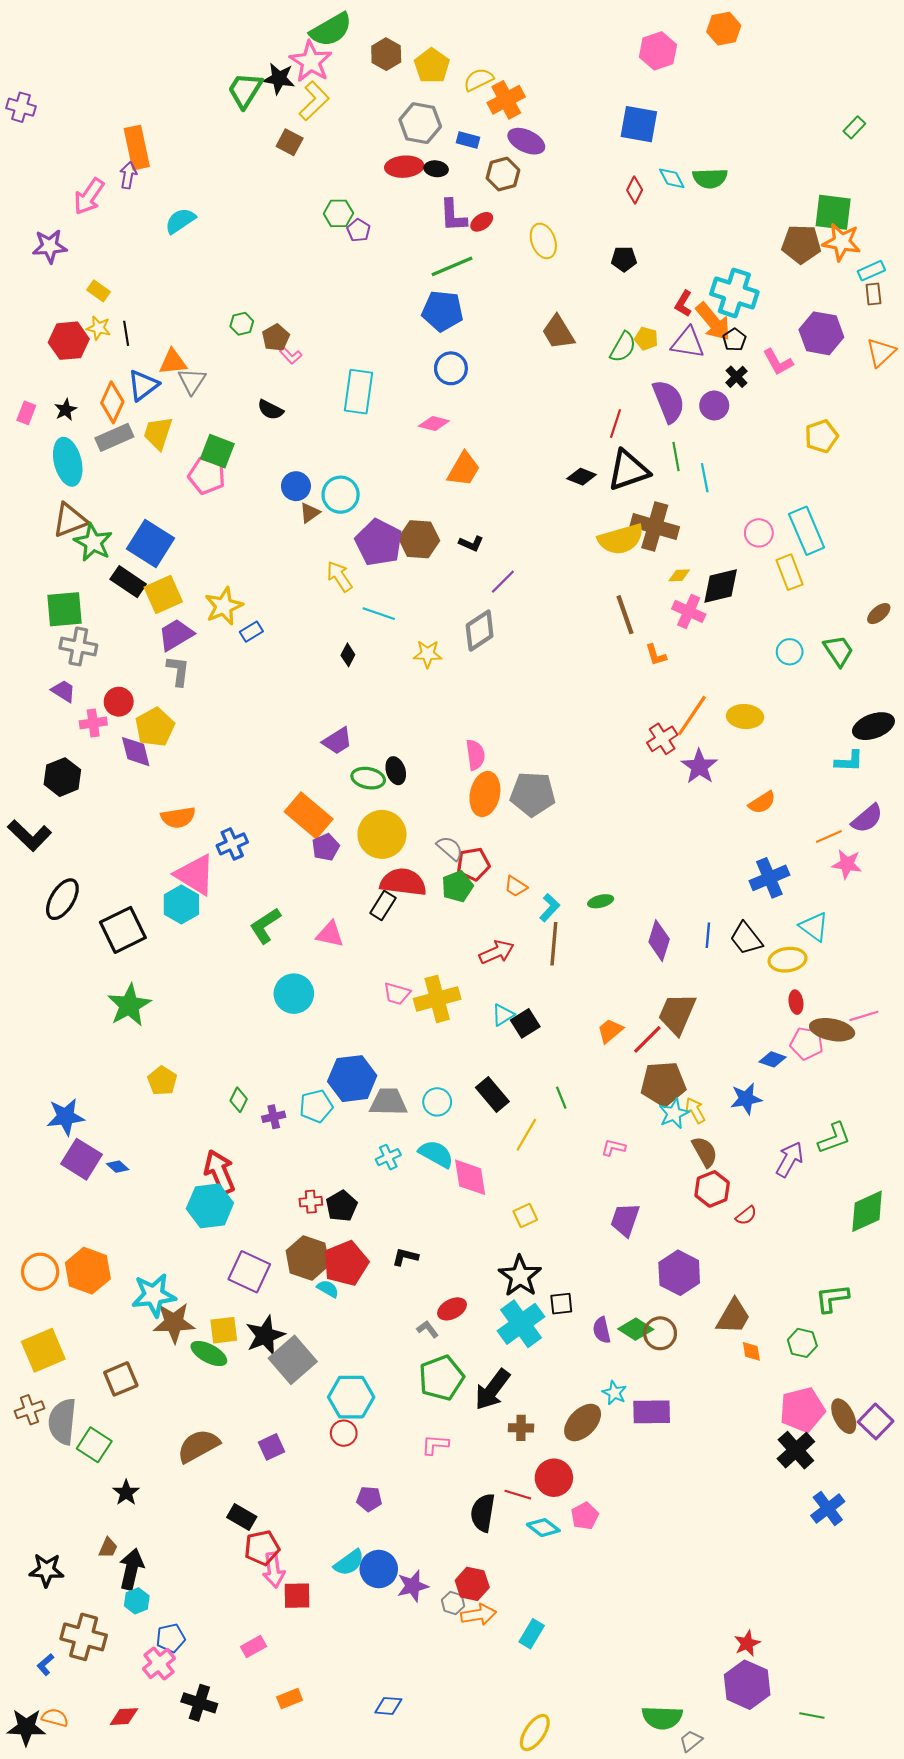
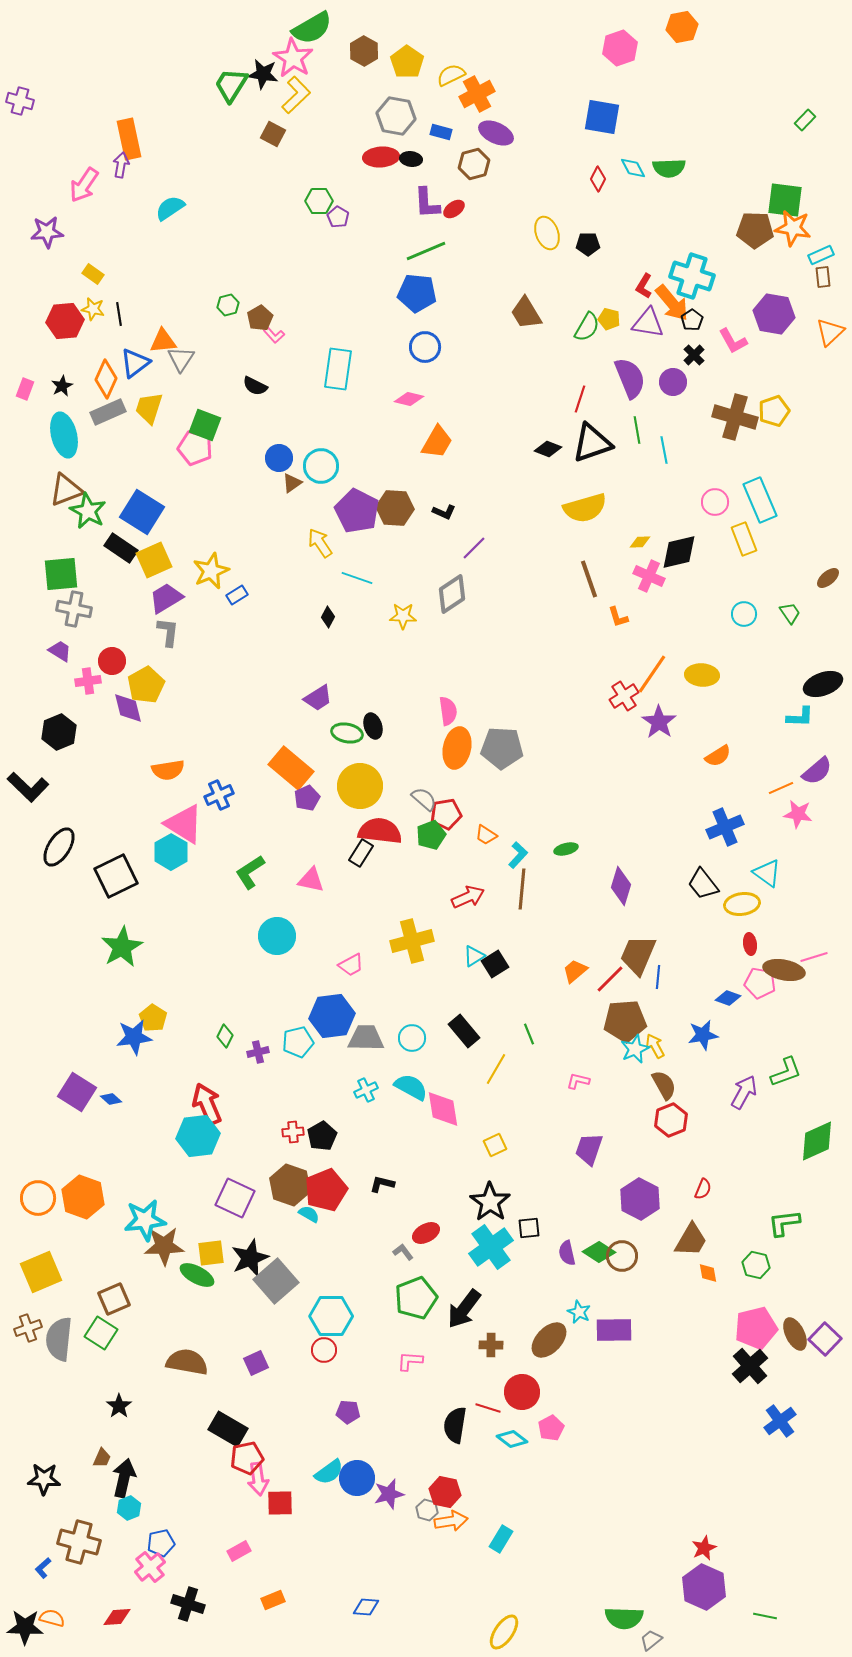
yellow ellipse: (543, 241) -> (547, 233), moved
brown cross: (655, 527) -> (735, 417), moved
green trapezoid: (838, 651) -> (790, 613), size x0.7
blue line: (708, 935) -> (658, 977), moved
pink trapezoid: (397, 994) -> (351, 965), moved, turned -44
blue star: (66, 1117) -> (134, 1037), moved
red semicircle: (746, 1215) -> (703, 1189), moved, turned -30
green square: (94, 1445) -> (101, 1333), moved
brown semicircle: (198, 1446) -> (187, 1362), turned 39
black rectangle: (242, 1517) -> (228, 1429), size x1.4

